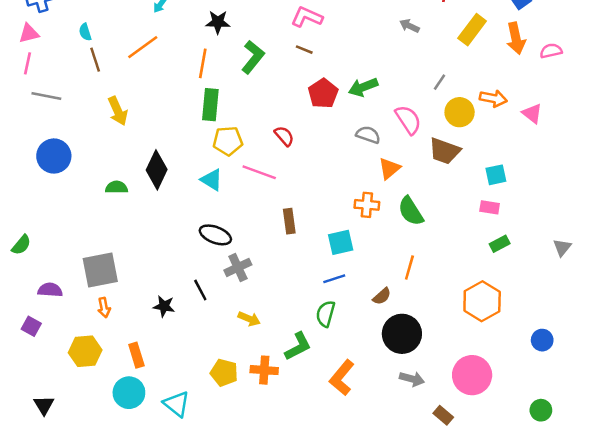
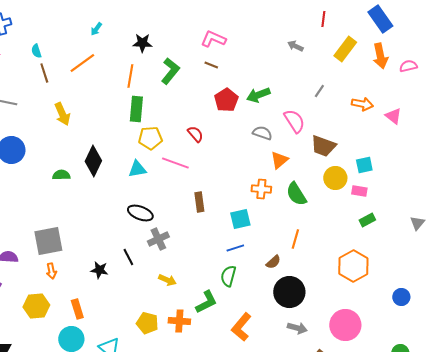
yellow circle: (460, 112) -> (335, 178), moved
cyan triangle: (212, 180) -> (137, 169), turned -42

